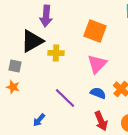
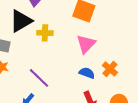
purple line: (65, 98) -> (39, 78), moved

